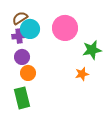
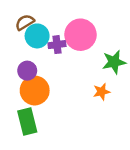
purple cross: (19, 36) -> (57, 45), moved
orange circle: (28, 73) -> (35, 90), size x1.5

